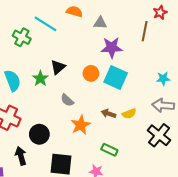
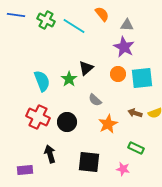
orange semicircle: (74, 11) -> (102, 14), turned 35
green cross: (22, 37) -> (46, 20), moved
purple star: (112, 48) -> (124, 47), moved, turned 30
cyan square: (116, 78) -> (142, 78), turned -30
black circle: (39, 134) -> (67, 122), moved

